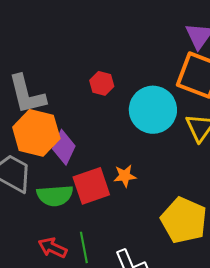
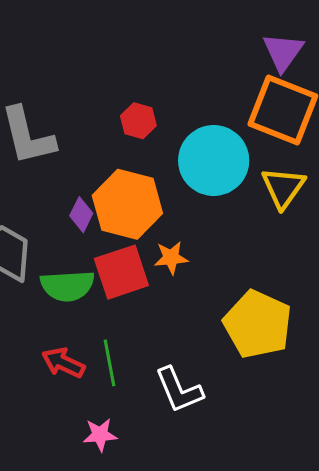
orange hexagon: (36, 133) -> (127, 204), moved
purple diamond: (64, 147) -> (81, 215), size x0.7

